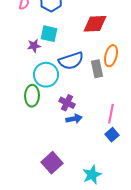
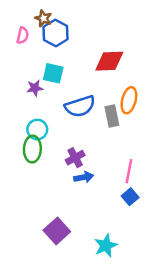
cyan circle: (46, 75) -> (37, 130), moved, size x0.7
purple cross: (67, 103) -> (75, 158), turned 35

